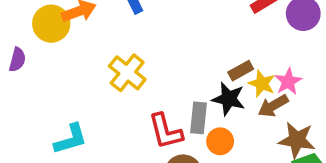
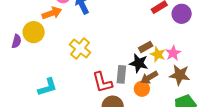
yellow circle: (51, 24) -> (34, 32), moved
brown arrow: (273, 106) -> (149, 78), moved
brown star: (297, 140) -> (180, 75), moved
orange circle: (220, 141) -> (142, 89), moved

